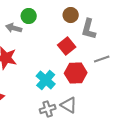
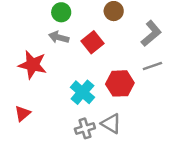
gray arrow: (14, 28) -> (59, 37), moved
gray L-shape: (89, 29) -> (151, 34), moved, turned -145
red square: (67, 46) -> (92, 42), moved

